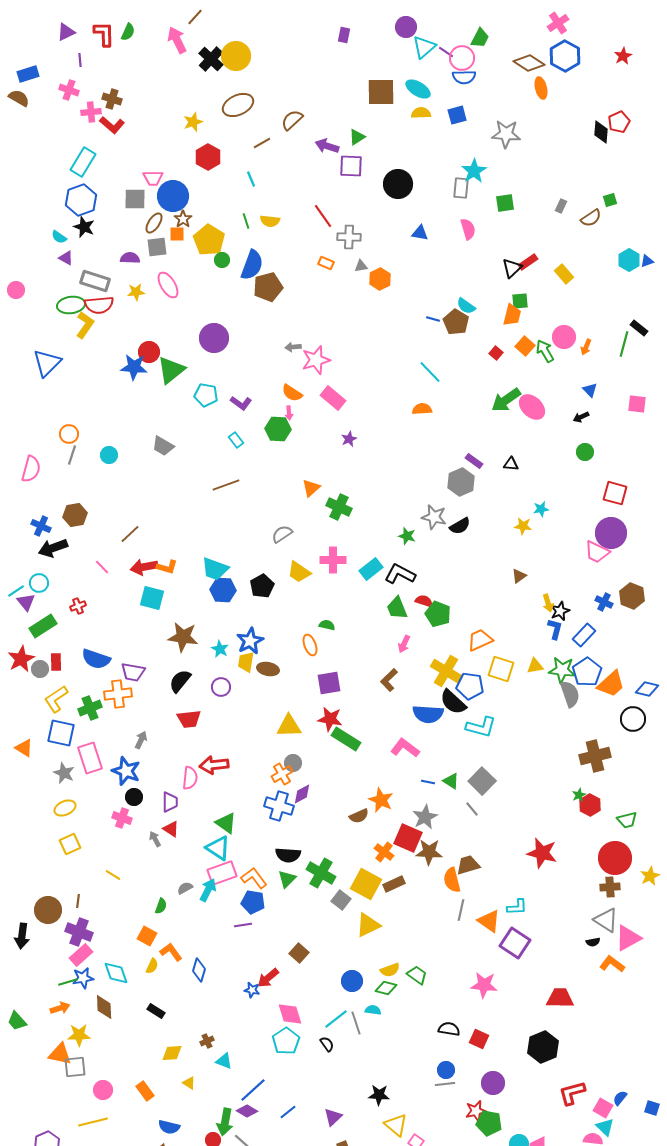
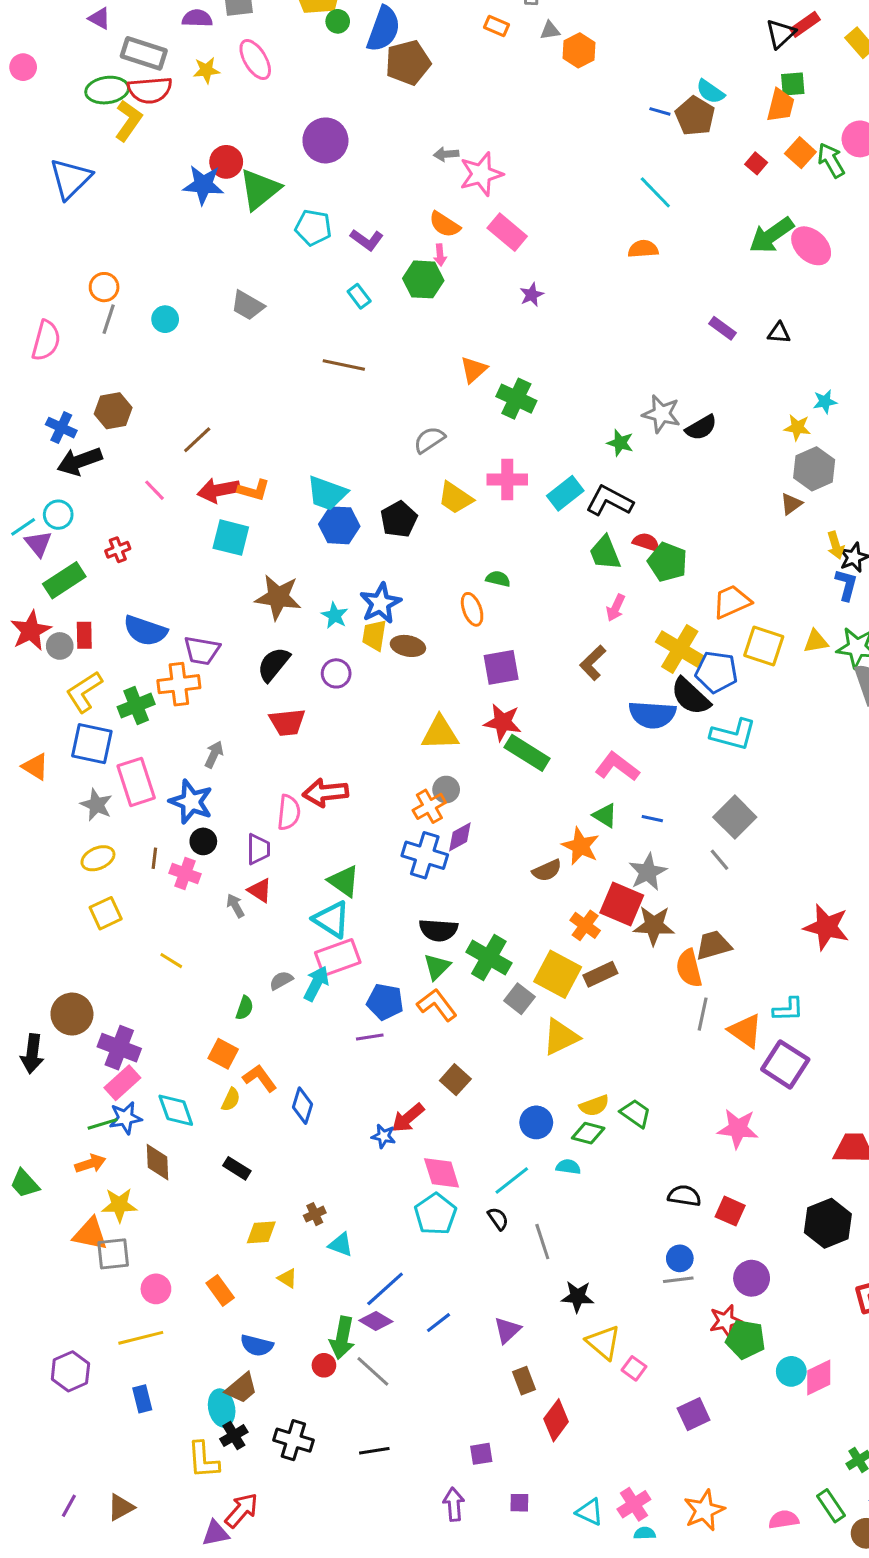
gray hexagon: (461, 482) -> (814, 469), moved
brown line: (226, 485) -> (344, 365), turned 32
green triangle: (451, 781) -> (605, 815), moved
orange L-shape: (254, 878) -> (437, 1005), moved
brown line: (78, 901) -> (154, 858), moved
gray line: (356, 1023) -> (542, 1242), moved

